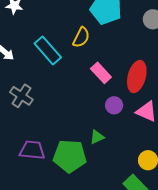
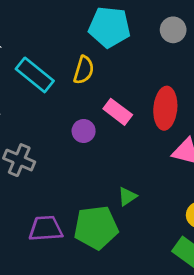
cyan rectangle: (48, 50) -> (35, 75), moved
purple circle: (114, 105) -> (84, 131), moved

